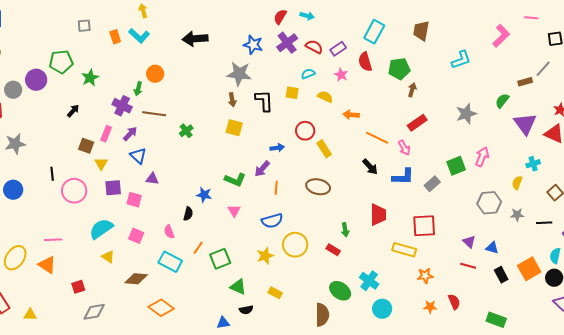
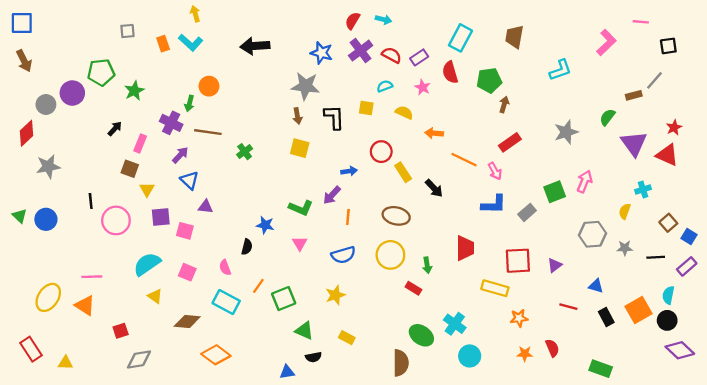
pink rectangle: (106, 134) -> (140, 144), moved
black arrow: (370, 167) -> (434, 188), moved
purple triangle: (469, 242) -> (555, 265), moved, turned 40
yellow circle: (295, 245) -> (390, 255), moved

